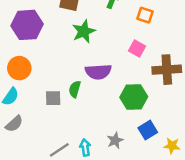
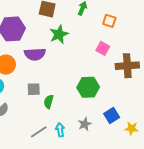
purple semicircle: (98, 72) -> (35, 54), moved
green semicircle: (75, 89) -> (49, 102), moved
green hexagon: (134, 97) -> (88, 87), moved

